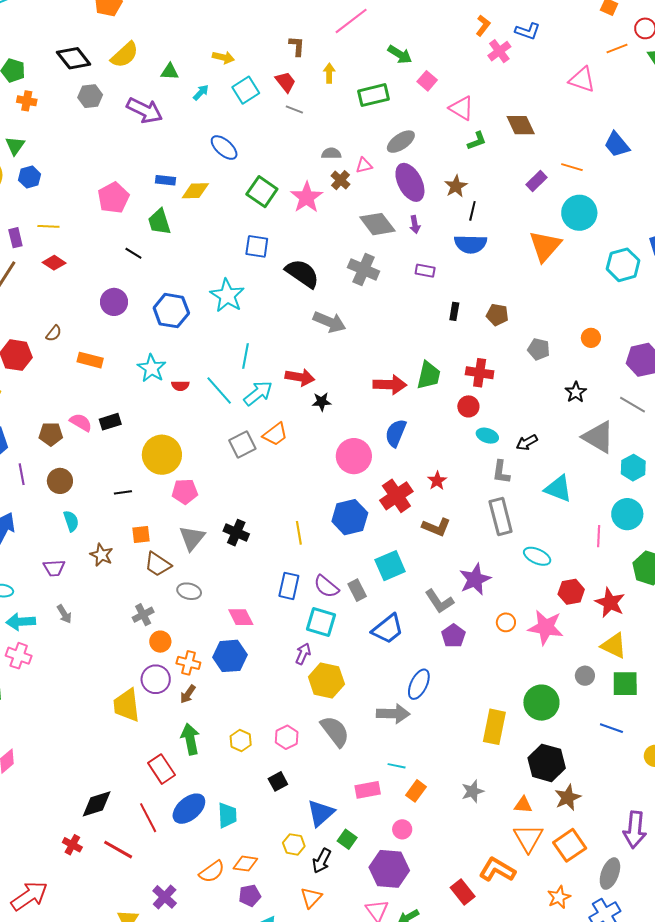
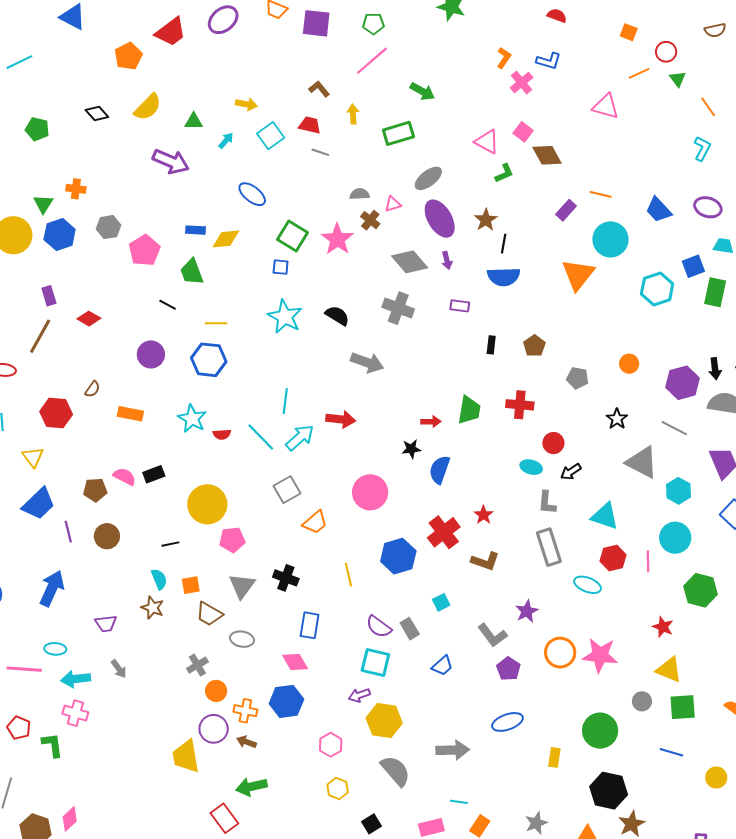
brown L-shape: (297, 46) -> (319, 89), turned -40
black diamond: (74, 58) -> (97, 113), size x0.7
pink square: (427, 81) -> (523, 132), moved
red trapezoid: (285, 82) -> (310, 125), turned -35
gray hexagon: (90, 96) -> (108, 227), moved
orange cross: (27, 101) -> (76, 189), moved
blue trapezoid: (617, 145) -> (658, 210), moved
blue hexagon: (30, 177) -> (60, 235), size x1.4
yellow line: (48, 226) -> (216, 323), moved
blue square: (257, 246) -> (281, 267), moved, size x0.7
black semicircle: (302, 273) -> (337, 316), size x0.7
cyan star: (227, 296) -> (285, 317), moved
brown pentagon: (497, 315) -> (534, 346), turned 30
red arrow: (390, 385) -> (431, 422), size x0.6
black star: (322, 402) -> (411, 449), moved
red circle: (468, 406) -> (553, 443), moved
orange trapezoid: (275, 434) -> (315, 522), moved
pink circle: (354, 456) -> (370, 492), moved
cyan semicircle: (71, 521) -> (159, 579), moved
cyan square: (390, 566) -> (441, 602), size x0.6
purple star: (475, 579) -> (527, 611), size x0.7
blue rectangle: (289, 586) -> (310, 625), moved
red hexagon: (571, 592) -> (613, 558), moved
red star: (610, 603) -> (663, 627), size x0.7
orange circle: (506, 622) -> (560, 653), size x1.6
blue trapezoid: (388, 629) -> (442, 666), size x0.7
purple arrow: (303, 654) -> (359, 695), turned -130
blue ellipse: (419, 684) -> (507, 722), moved, turned 48
brown arrow: (188, 694) -> (247, 742), turned 78
yellow rectangle: (494, 727) -> (554, 757), size x0.6
pink hexagon: (287, 737) -> (331, 745), moved
green arrow: (190, 739) -> (251, 787), turned -88
yellow hexagon: (241, 740) -> (338, 789), moved
black square: (278, 781) -> (371, 824), moved

